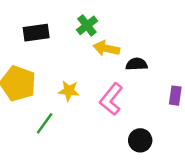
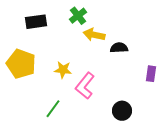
pink L-shape: (111, 99) -> (85, 86), moved
green line: (45, 123) -> (53, 109), moved

